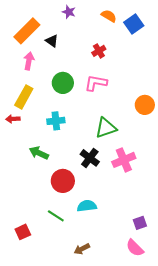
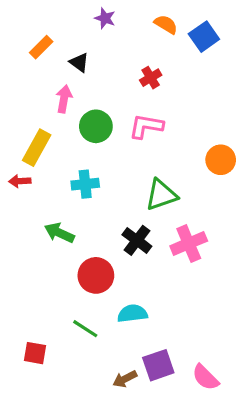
orange rectangle: (27, 31) -> (41, 47), size x0.6
pink arrow: (29, 61) -> (64, 99), moved
purple square: (140, 223) -> (158, 365), moved, size x1.5
red square: (23, 232) -> (35, 353), turned 35

